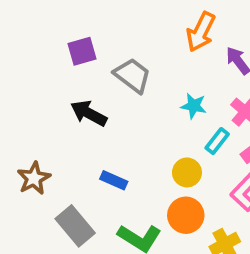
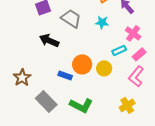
cyan star: (194, 106) -> (102, 22), moved
cyan rectangle: (217, 141) -> (119, 50), turned 32
orange circle: (186, 215) -> (82, 64), moved

